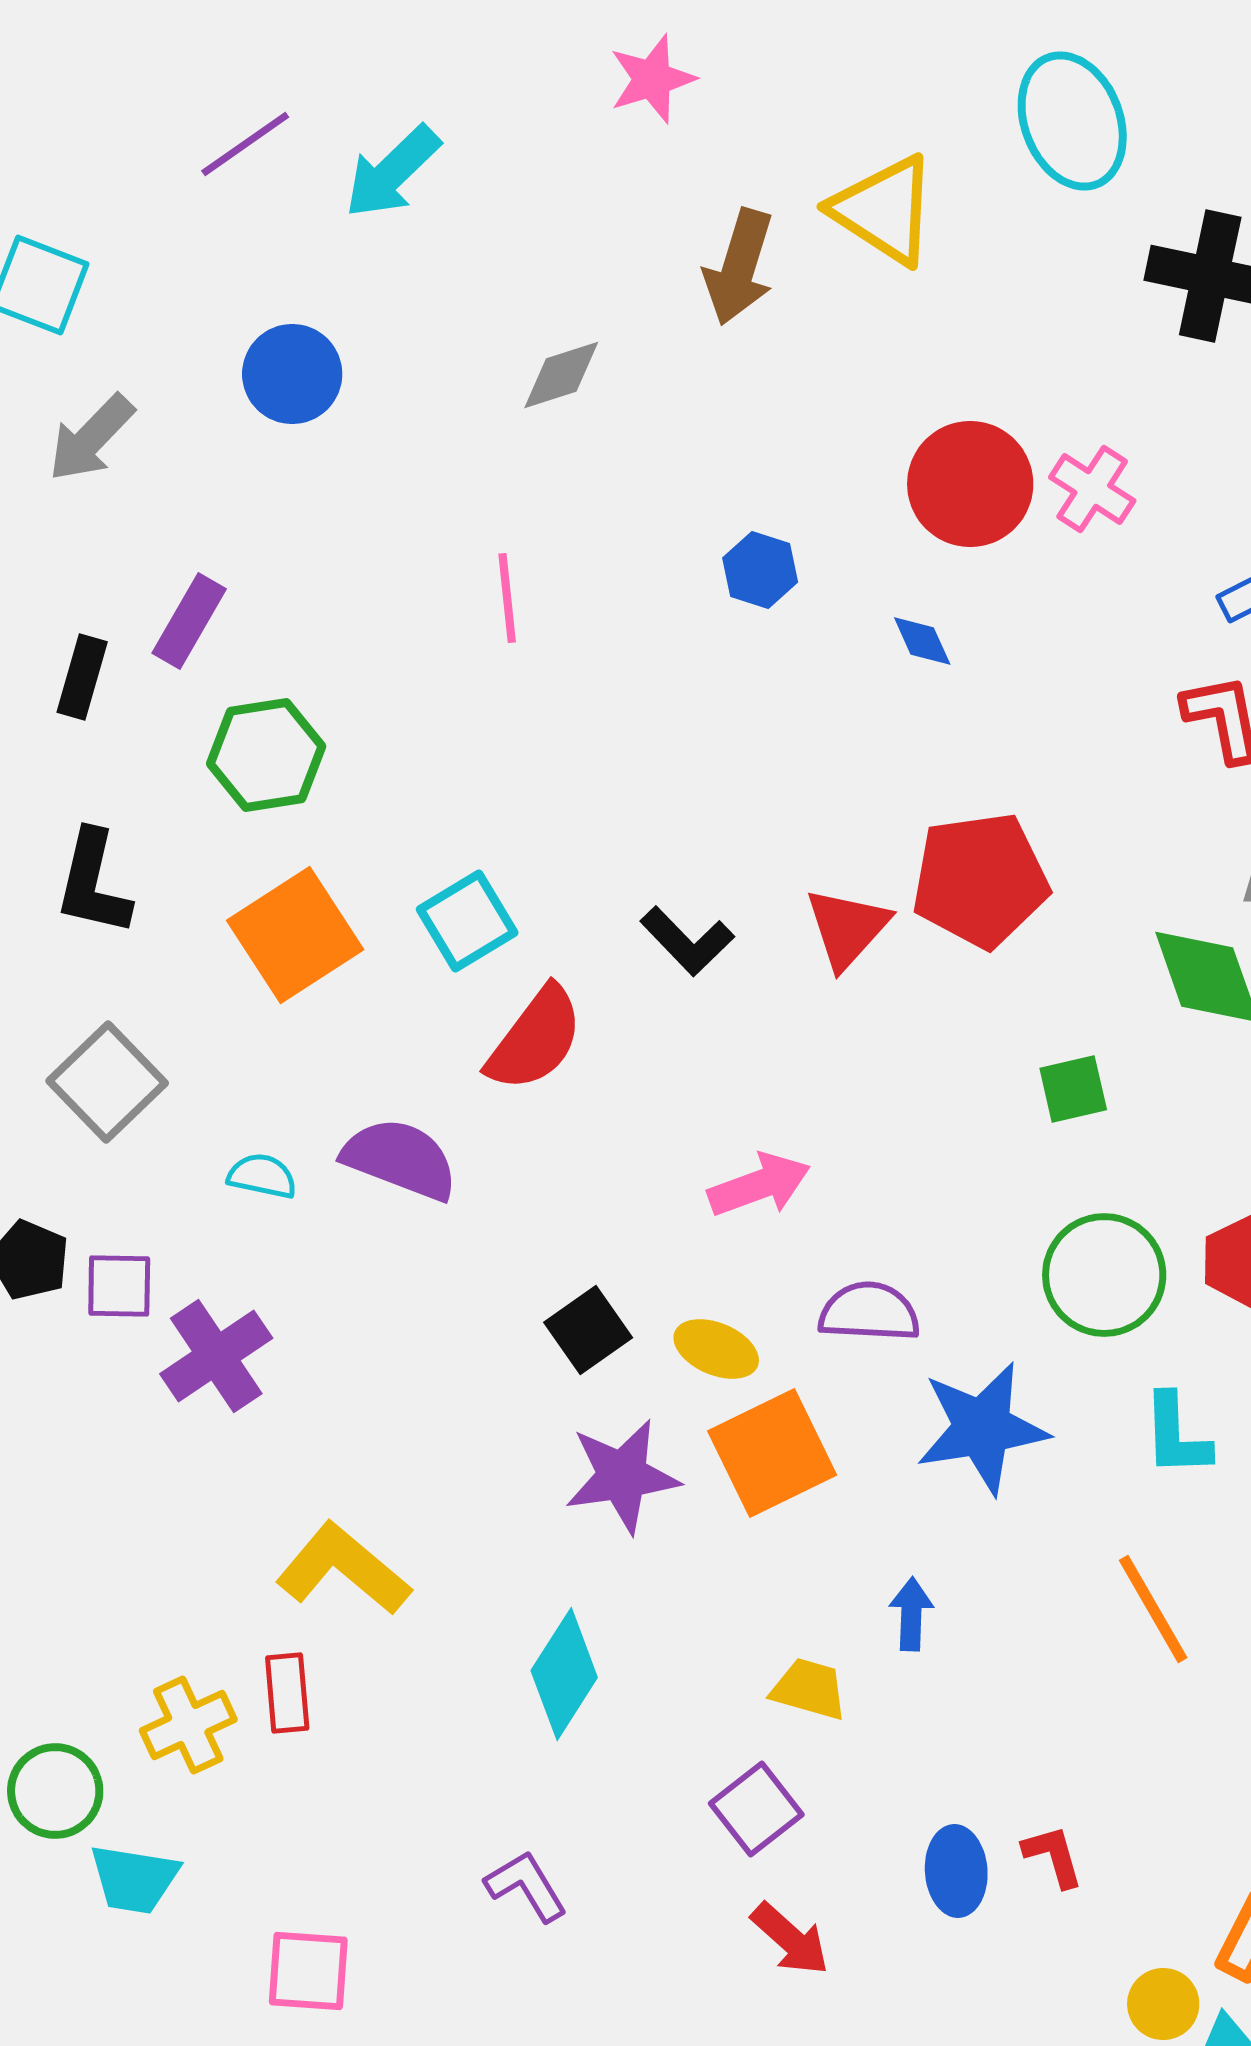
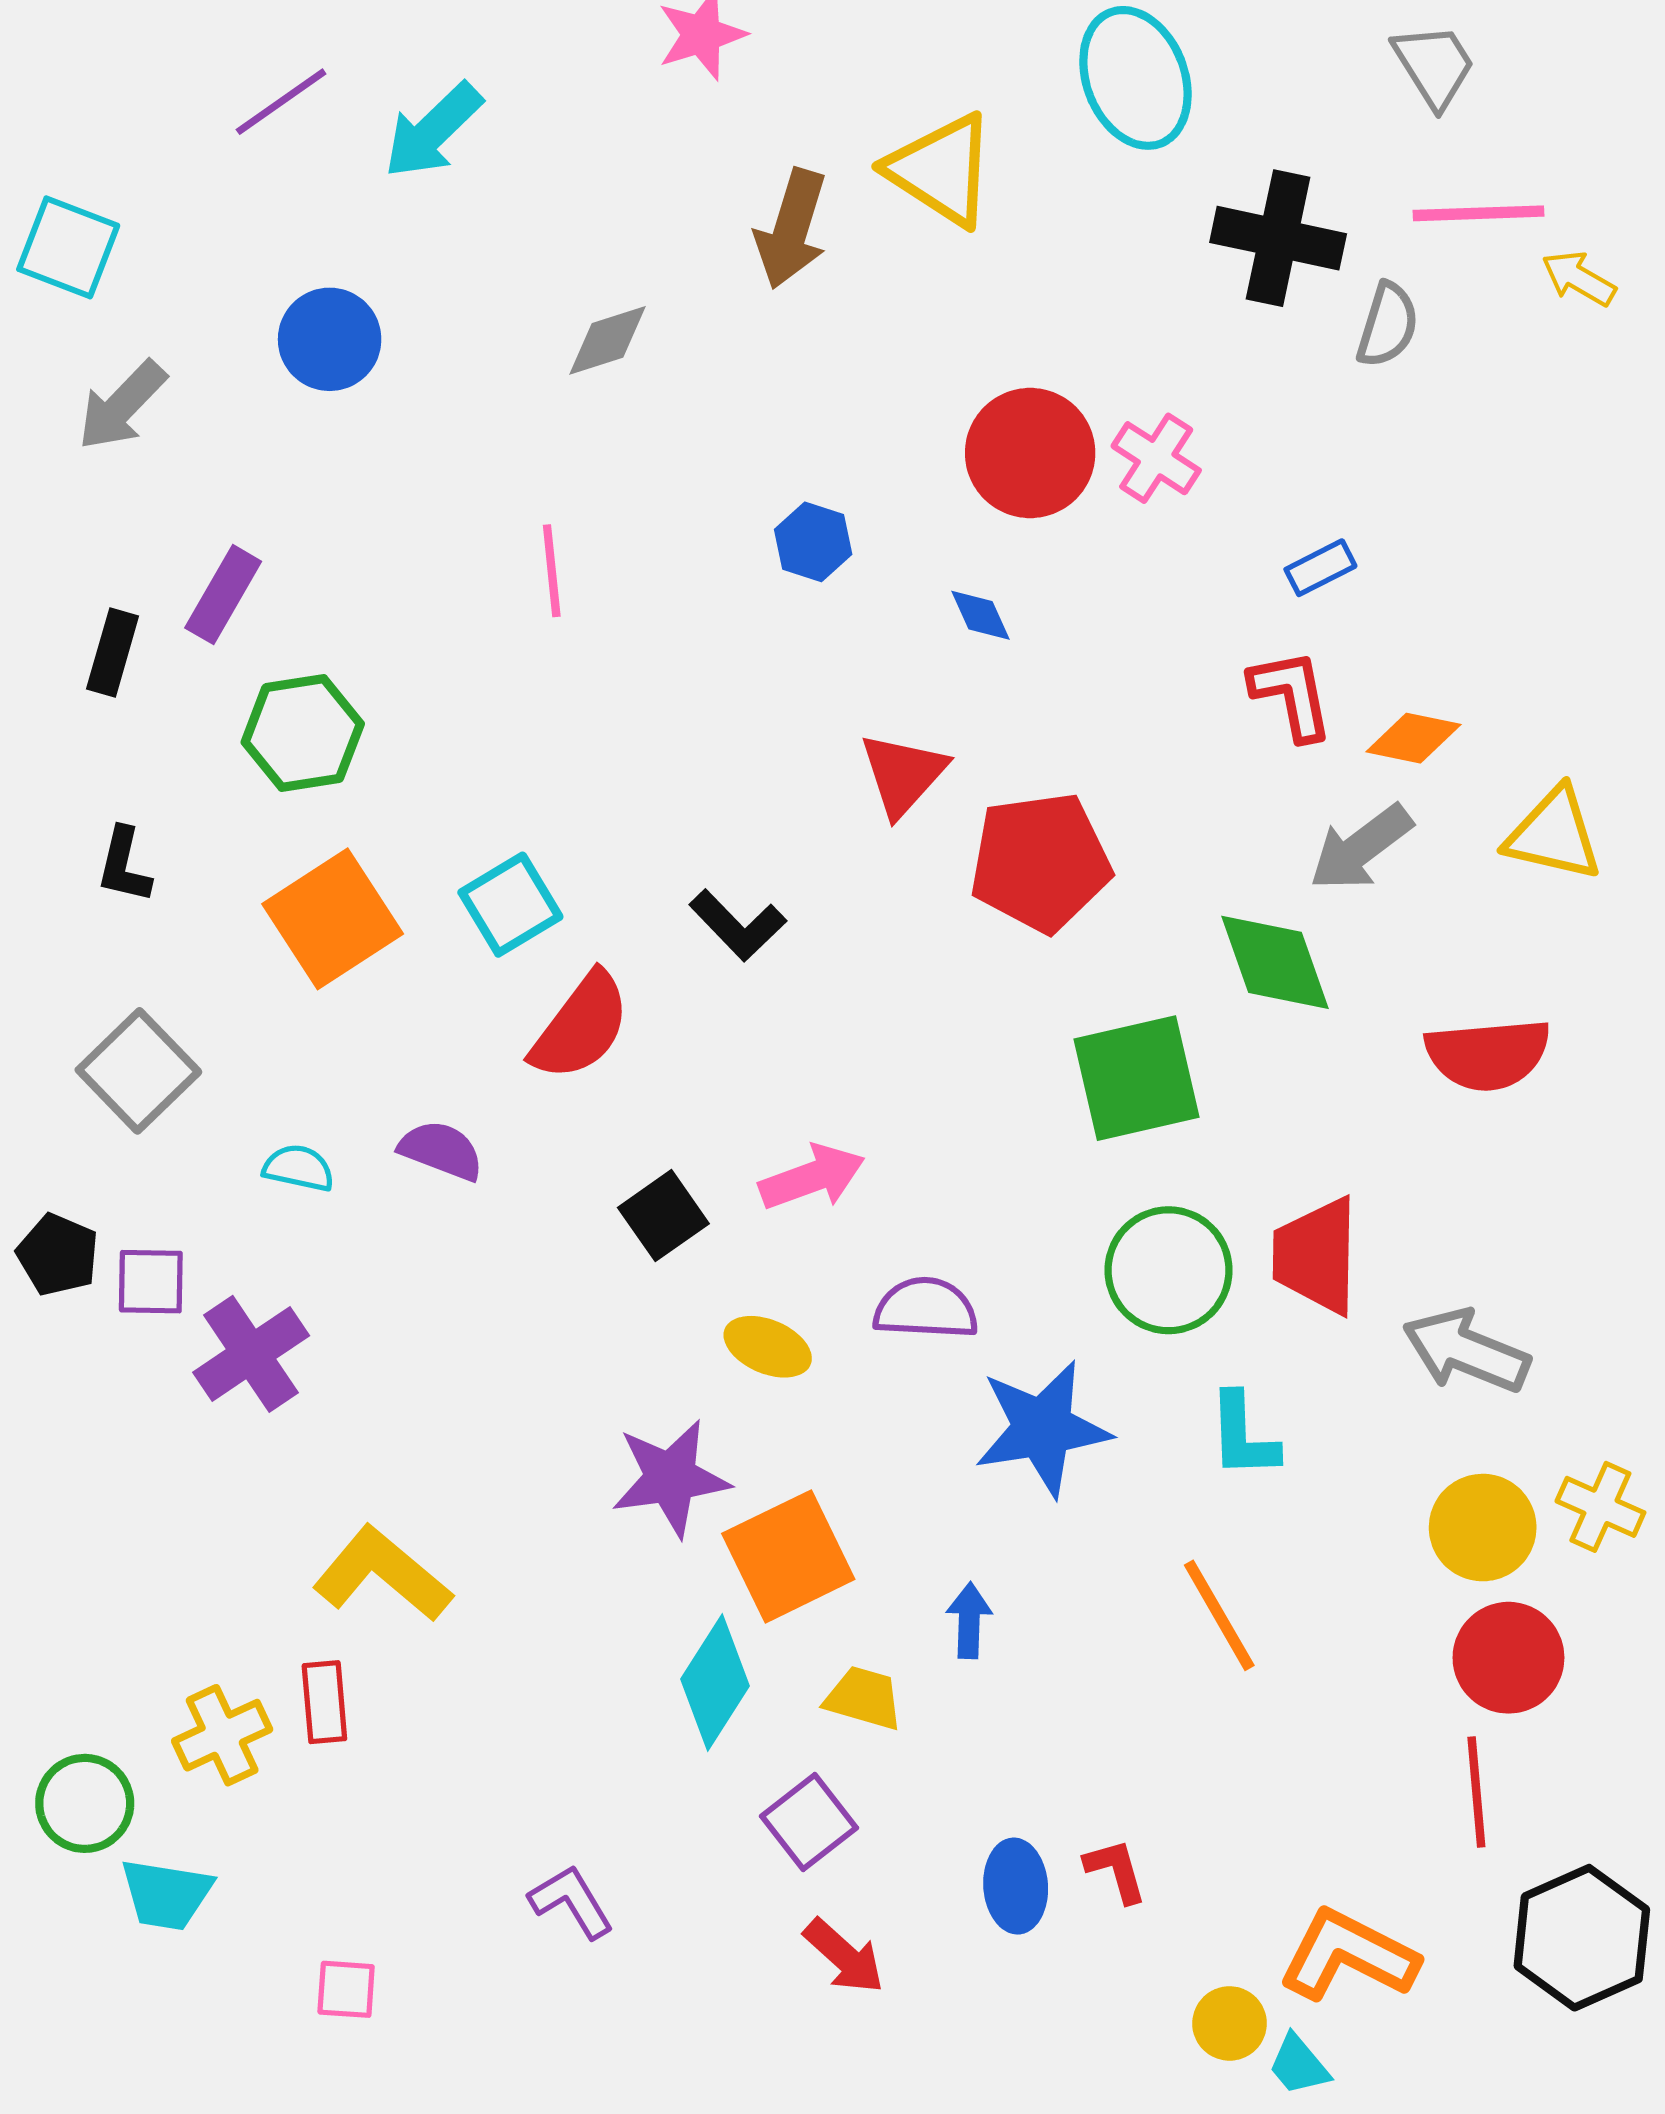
black L-shape: (93, 883) -> (124, 865), size x0.7
red triangle: (847, 928) -> (903, 774), moved
green square: (1073, 1089) -> (1137, 1078), size x1.8
purple semicircle: (400, 1159) -> (441, 1150), size x0.7
black square: (588, 1330) -> (663, 1216), moved
orange square: (772, 1453) -> (788, 1556), moved
cyan diamond: (564, 1674) -> (715, 1683), moved
pink square: (308, 1971) -> (346, 1989), size x0.7

